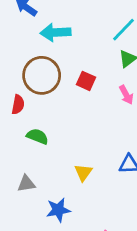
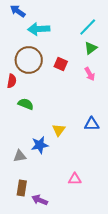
gray triangle: (26, 184) -> (20, 156), moved
blue star: (58, 210) -> (40, 145), moved

